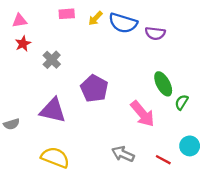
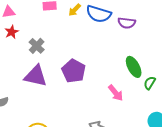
purple triangle: (53, 110) -> (36, 76), moved
pink arrow: (143, 114) -> (116, 93), size x0.7

